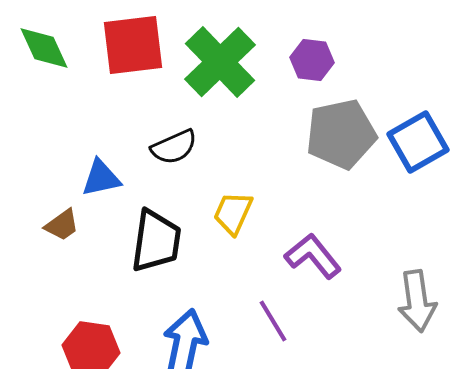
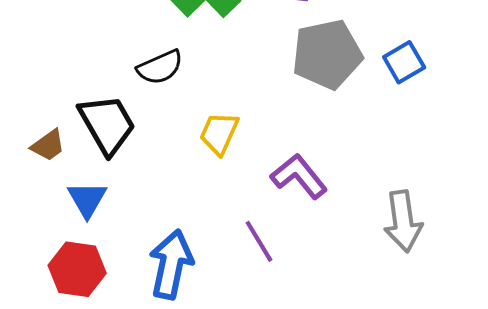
blue square: (418, 142) -> (404, 62), size x0.7
blue triangle: (101, 178) -> (87, 199), moved, turned -48
black trapezoid: (156, 241) -> (107, 124), moved, turned -38

